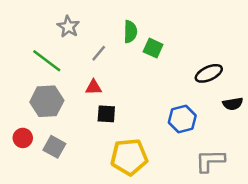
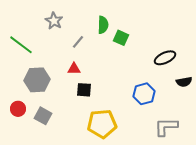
green line: (47, 61) -> (21, 45), moved

